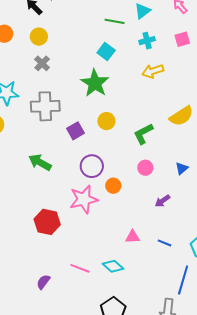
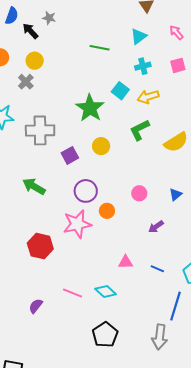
green line: (115, 21) -> (100, 48), moved
cyan square: (106, 52) -> (120, 91), moved
gray cross: (42, 63) -> (26, 82), moved
green L-shape: (143, 134) -> (140, 130), moved

